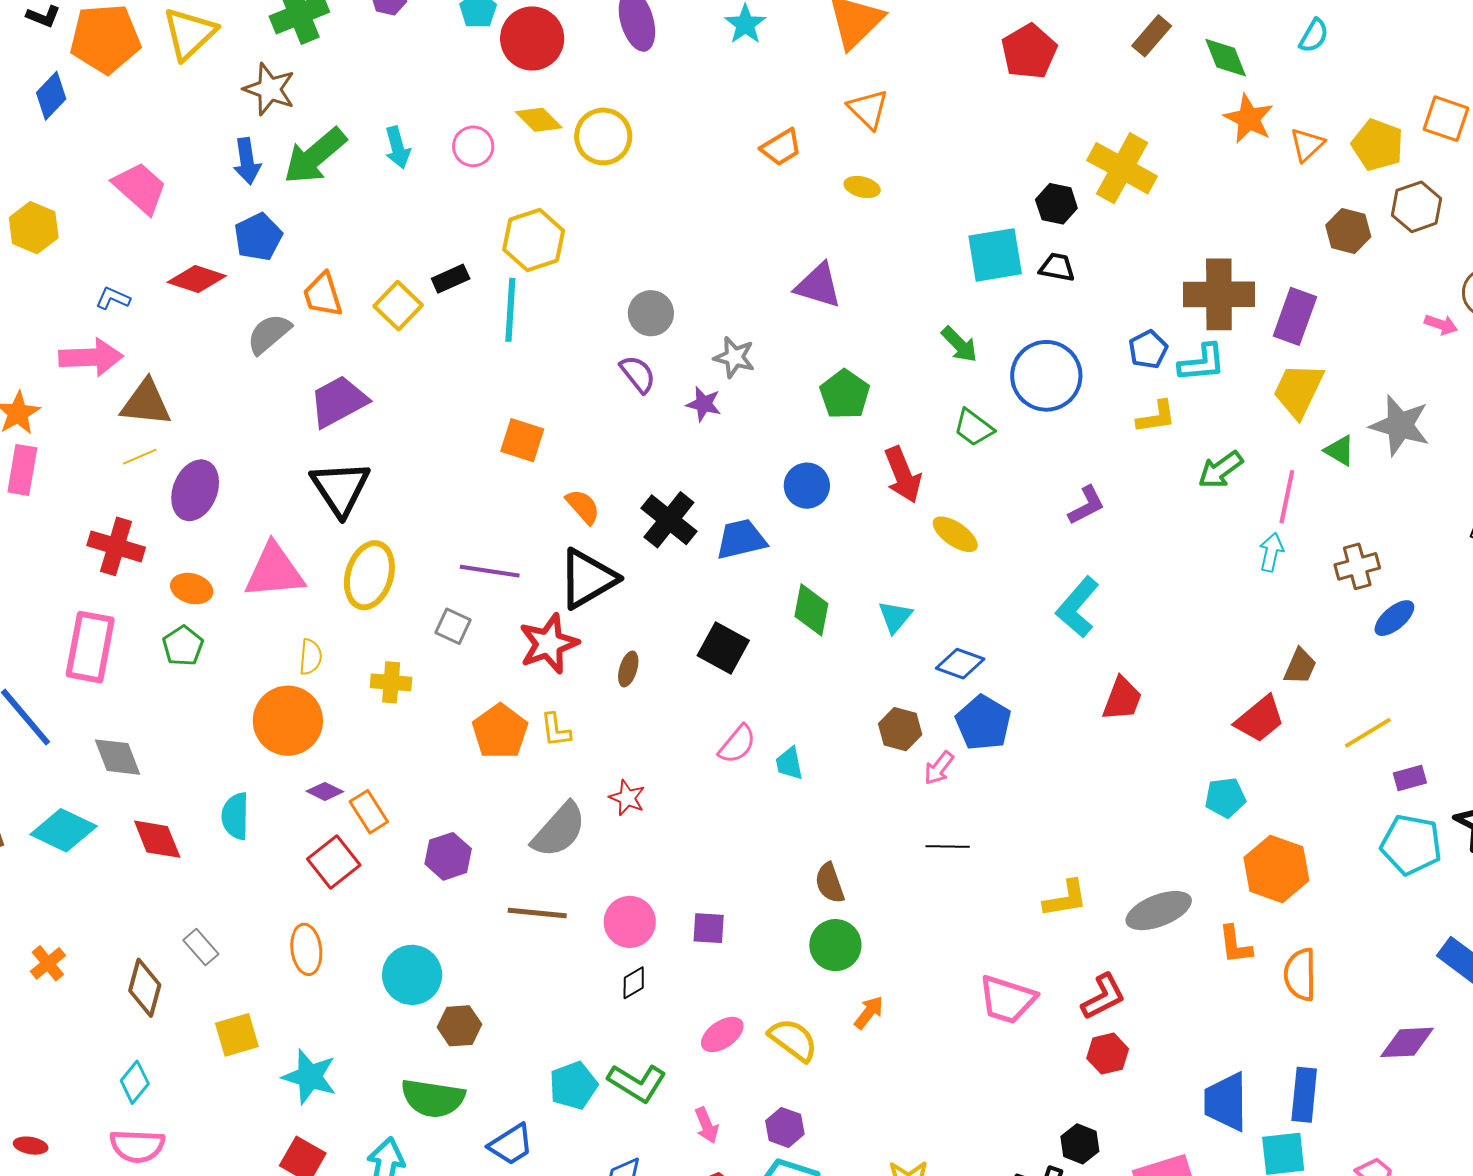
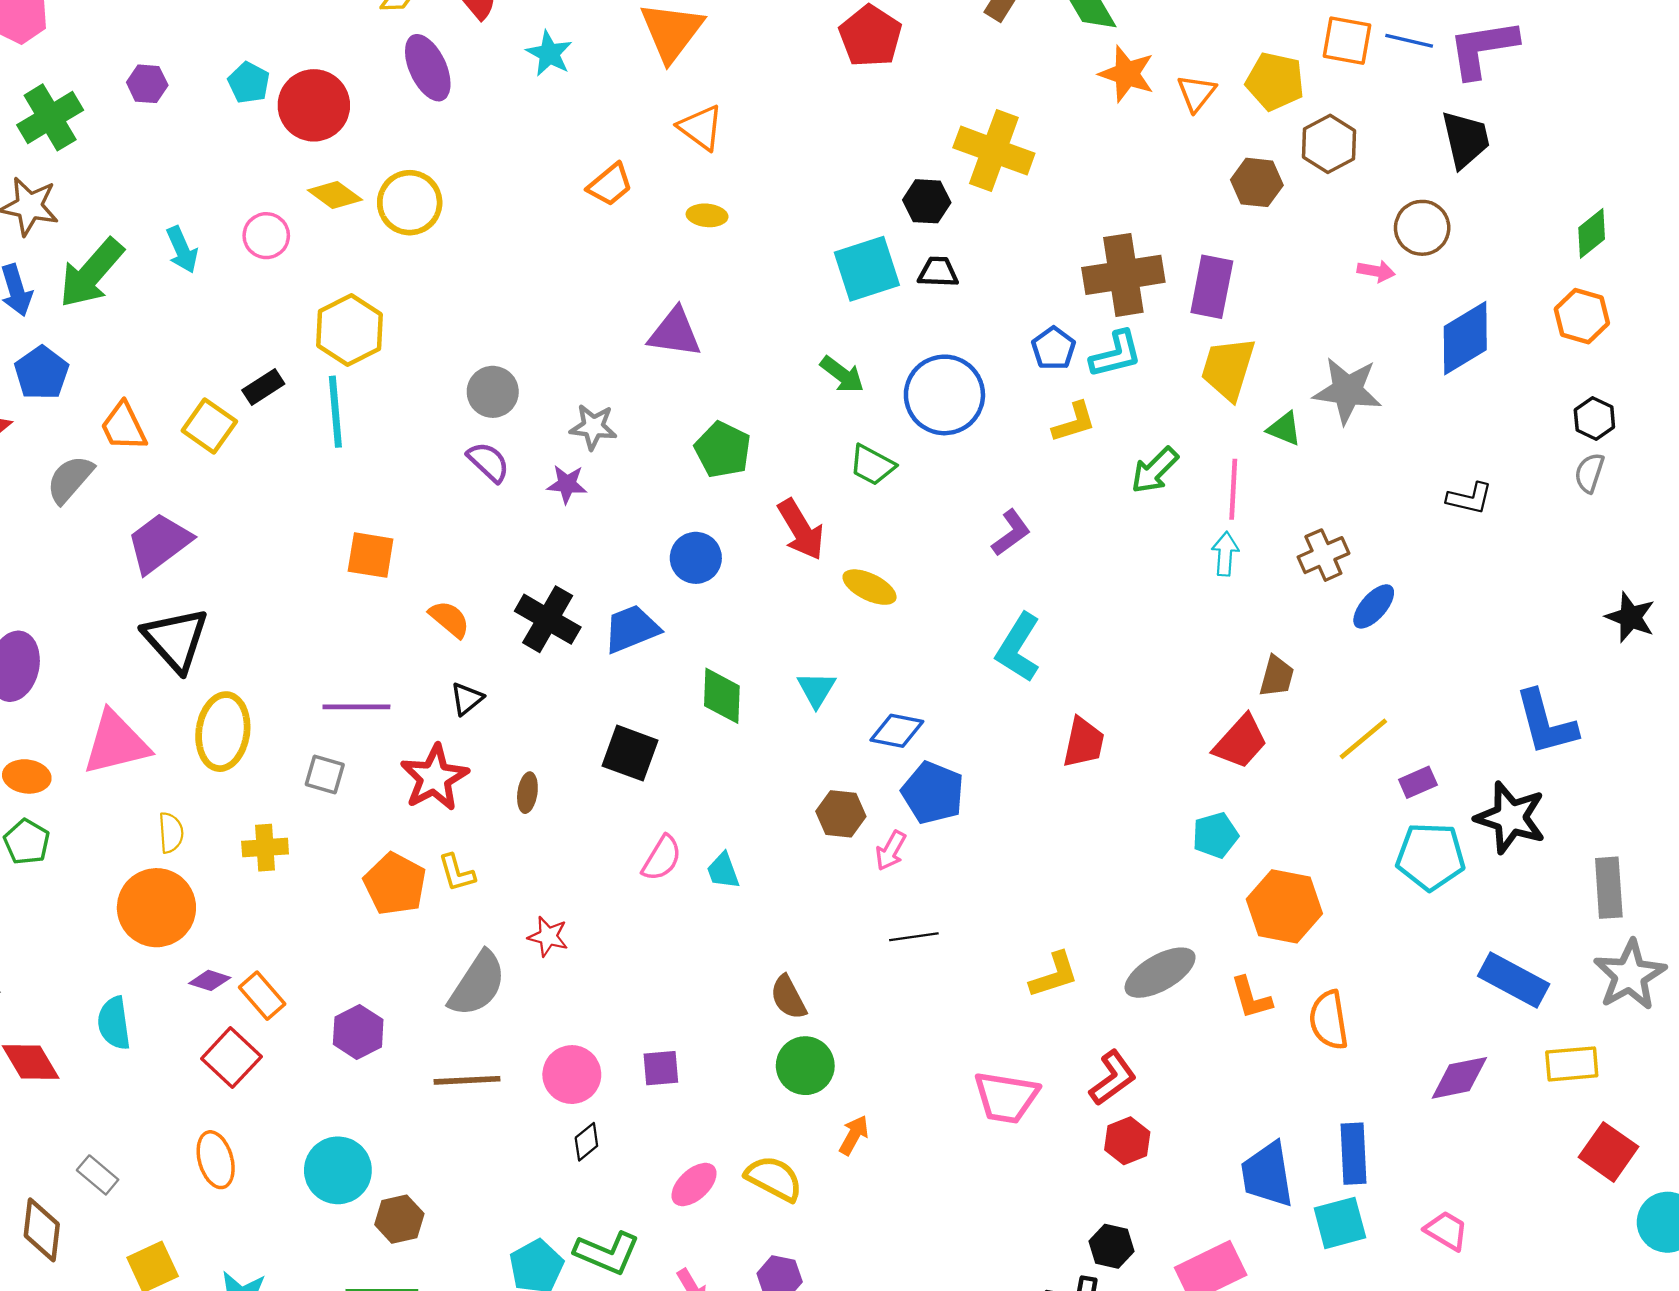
black triangle: (588, 579) -> (467, 699), size x0.5

